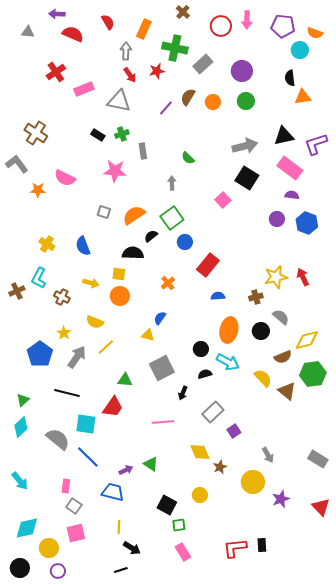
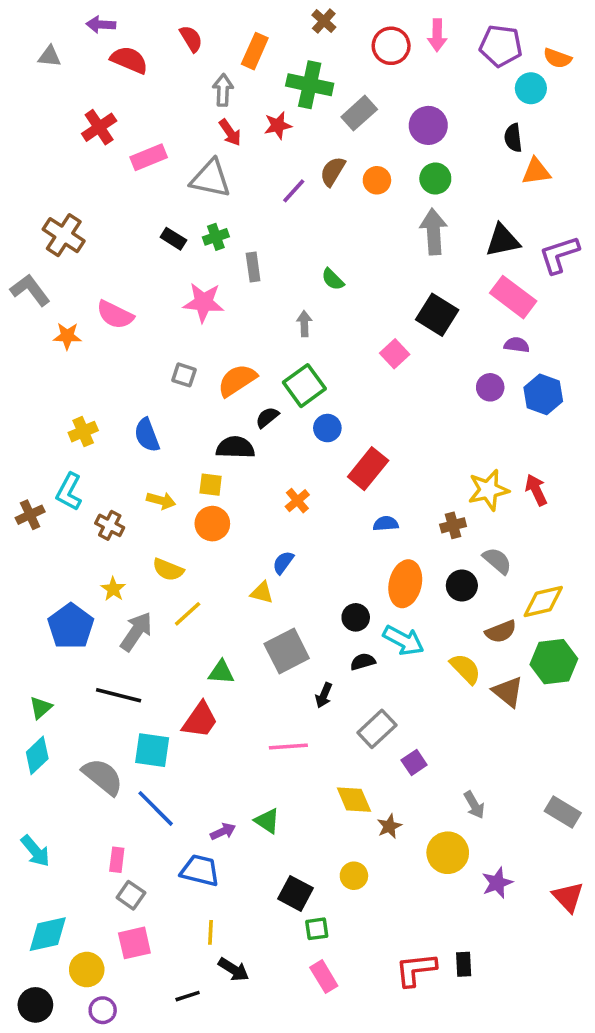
gray arrow: (245, 146) -> (434, 232), moved, turned -80
yellow cross: (47, 244) -> (83, 432), turned 35
black line: (121, 570) -> (188, 996), moved

